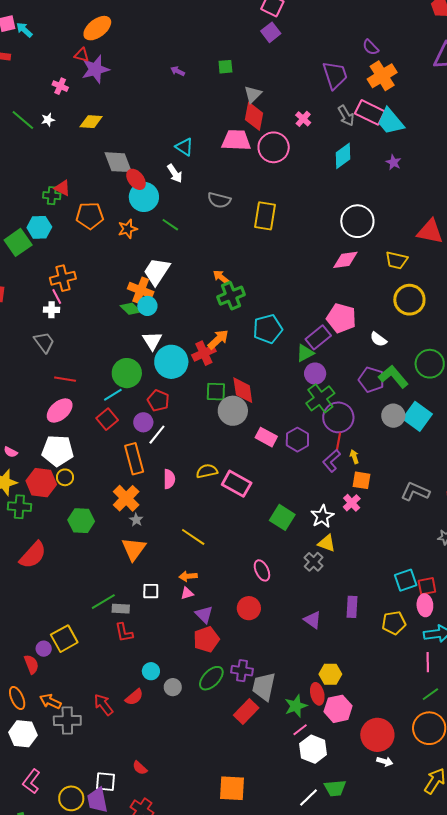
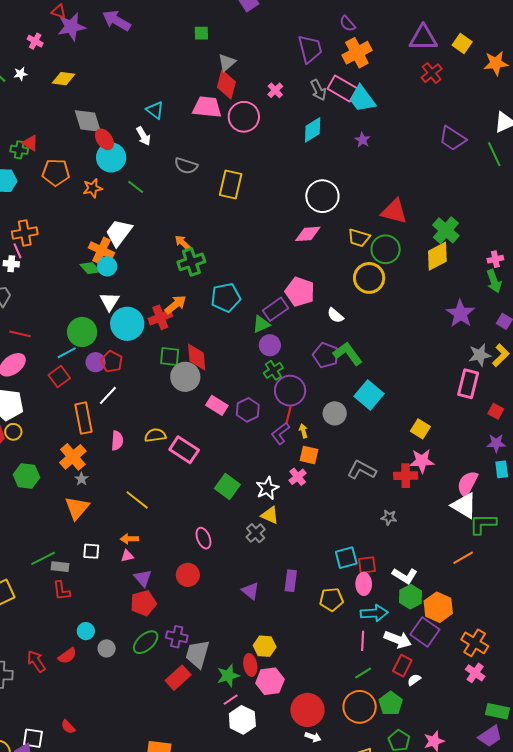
purple arrow: (178, 71) -> (116, 21), moved, size x2.0
green circle: (430, 364) -> (386, 249), moved
green cross: (320, 398) -> (273, 370), size x0.7
gray circle: (393, 416) -> (335, 413), moved
purple circle: (143, 422) -> (96, 362), moved

